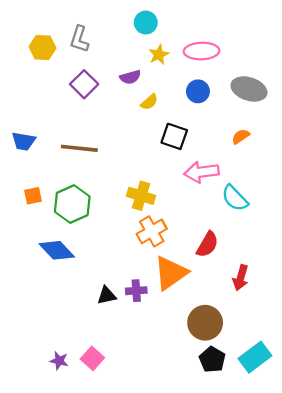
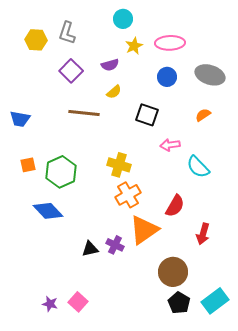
yellow semicircle: (149, 102) -> (114, 92), moved
brown line: (79, 148) -> (84, 113), moved
pink arrow: (202, 172) -> (170, 145), size x0.7
purple cross: (136, 291) -> (115, 245), turned 30

